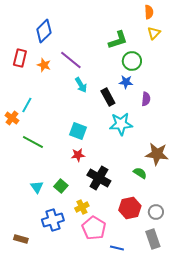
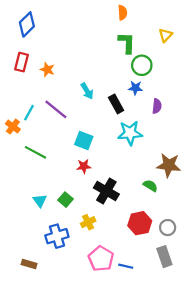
orange semicircle: (149, 12) -> (122, 13), moved
blue diamond: (44, 31) -> (27, 24), moved
green L-shape: (118, 40) -> (127, 43), turned -70
purple line: (71, 60) -> (56, 109), moved
pink pentagon: (94, 228) -> (101, 259), moved
brown rectangle: (21, 239) -> (29, 264), moved

